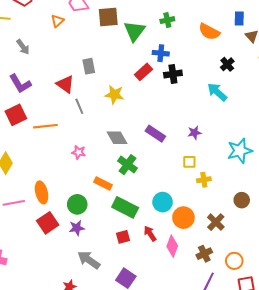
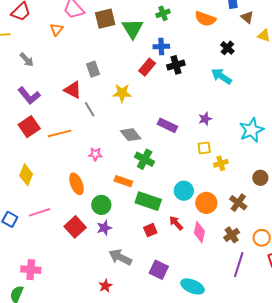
orange ellipse: (42, 192) -> (76, 184), moved

